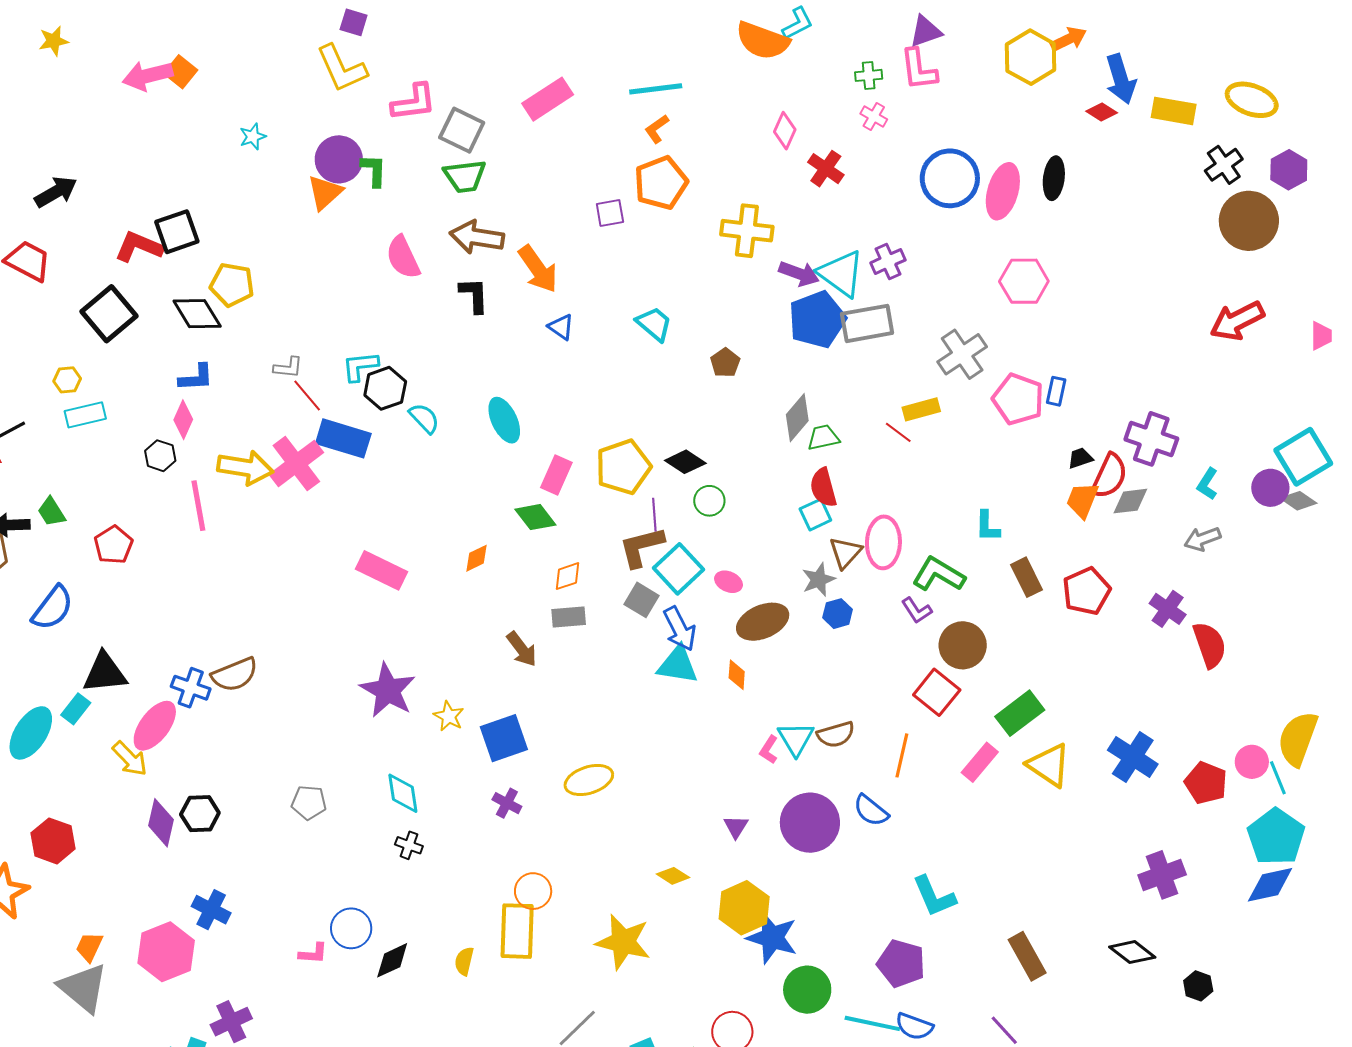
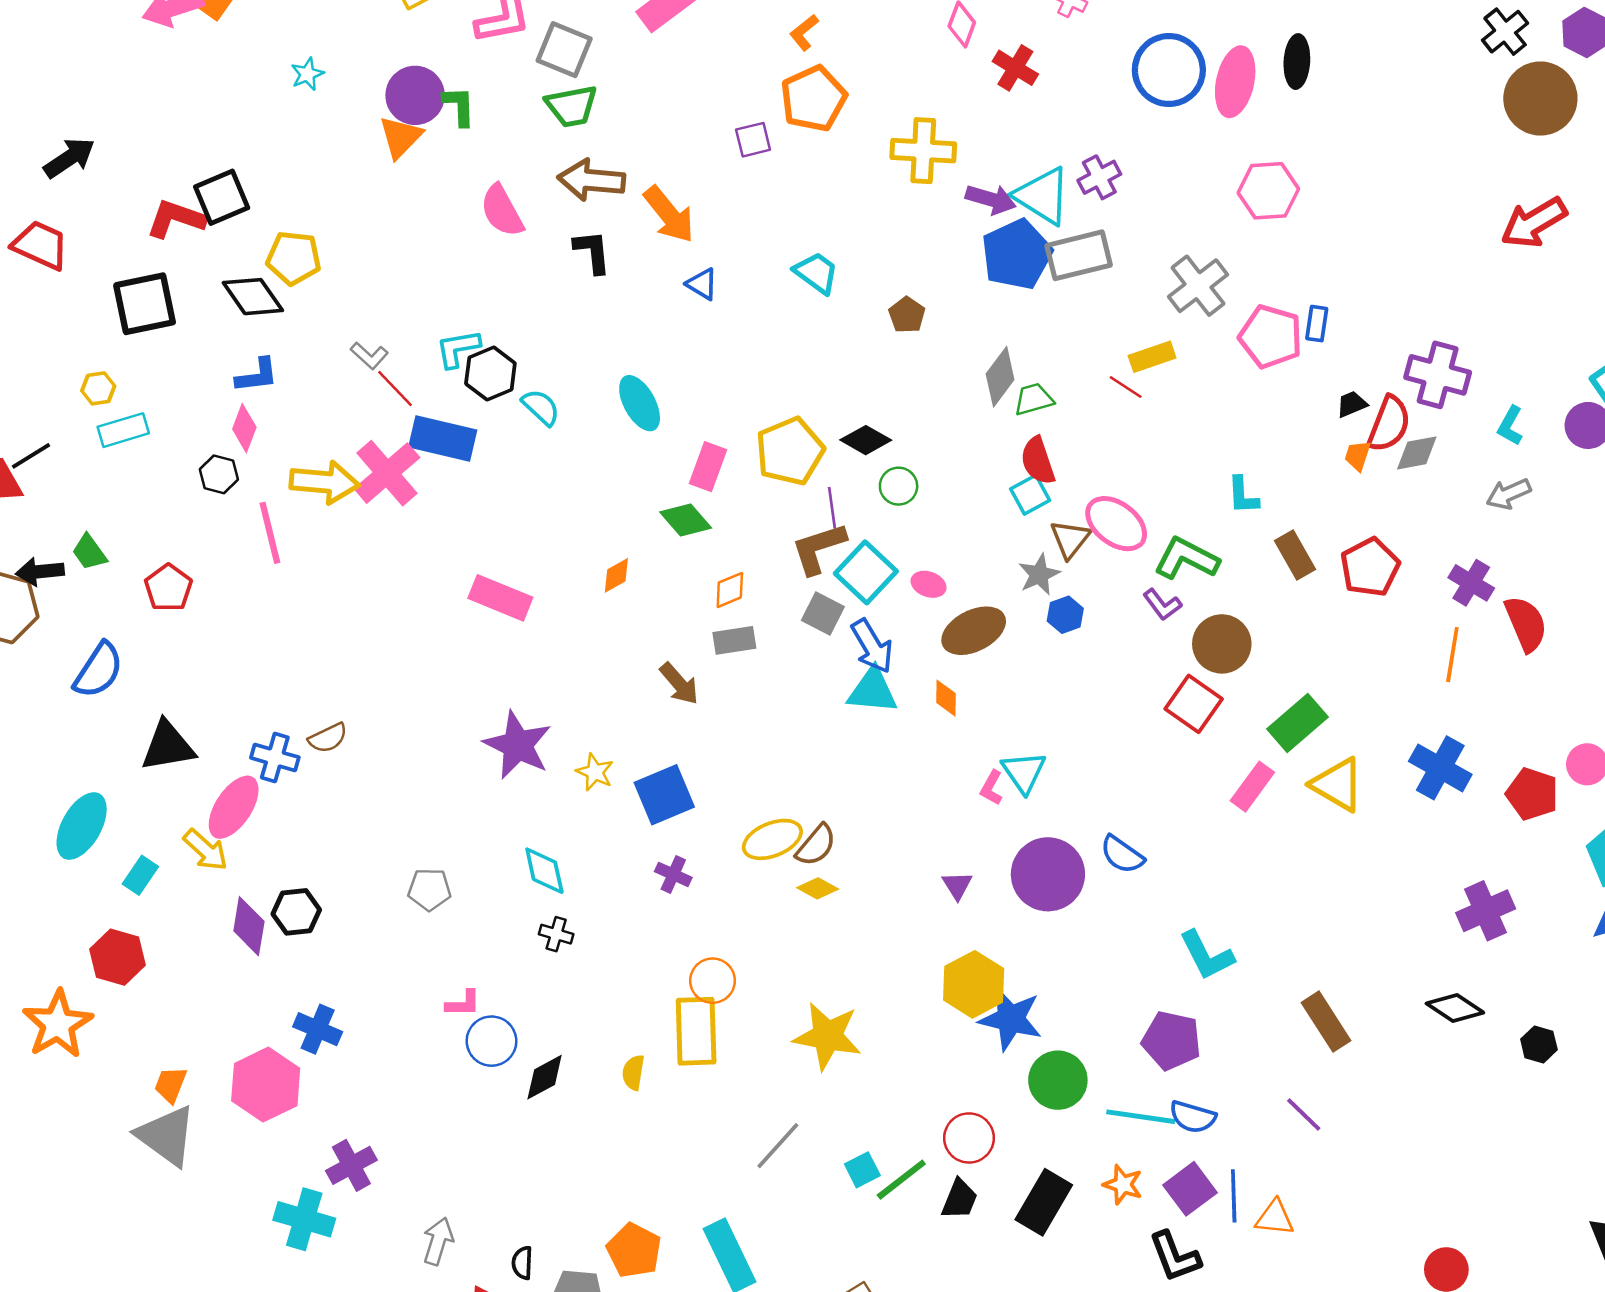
black square: (109, 314) -> (145, 304), turned 32
gray L-shape: (288, 367) -> (369, 356), turned 40
orange trapezoid: (1082, 500) -> (1358, 456), size x0.7
pink ellipse: (883, 542) -> (1116, 524), turned -51
brown semicircle: (235, 675) -> (328, 738), size x0.7
cyan rectangle: (76, 709) -> (140, 875), moved
brown semicircle: (836, 735) -> (816, 845), moved, turned -30
orange line: (902, 755) -> (1452, 655), moved
yellow diamond: (673, 876) -> (818, 888), moved
pink L-shape: (313, 953) -> (463, 1003), moved

